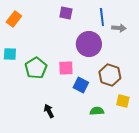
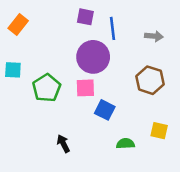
blue line: (102, 17) -> (113, 28), moved
purple circle: (89, 44) -> (93, 57), moved
brown hexagon: (110, 75) -> (150, 80), moved

